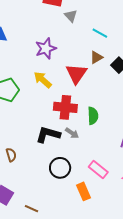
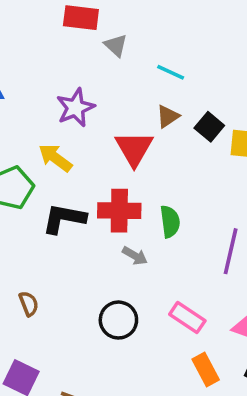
yellow arrow: (43, 80) -> (55, 158), moved
black L-shape: (48, 135) -> (64, 219), moved
orange rectangle: (84, 191) -> (206, 370), moved

